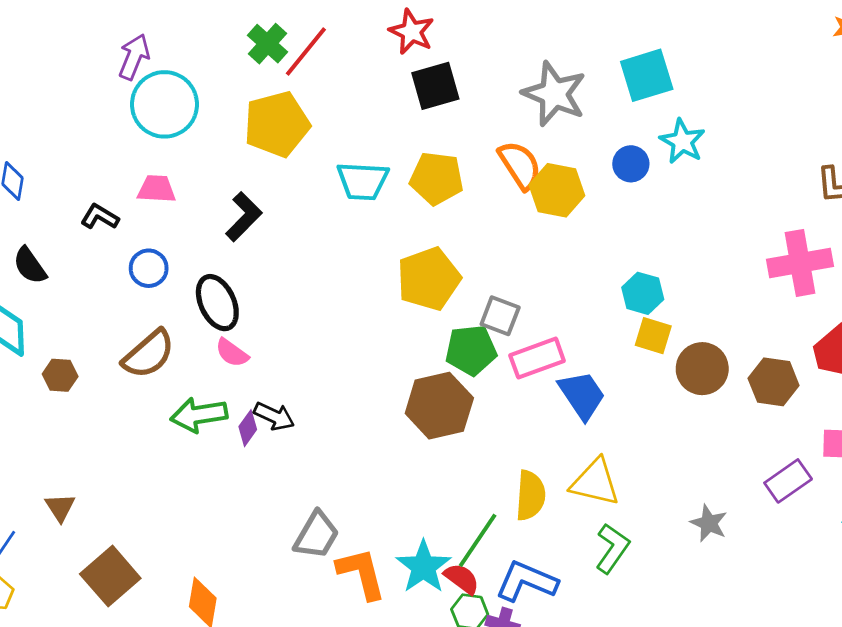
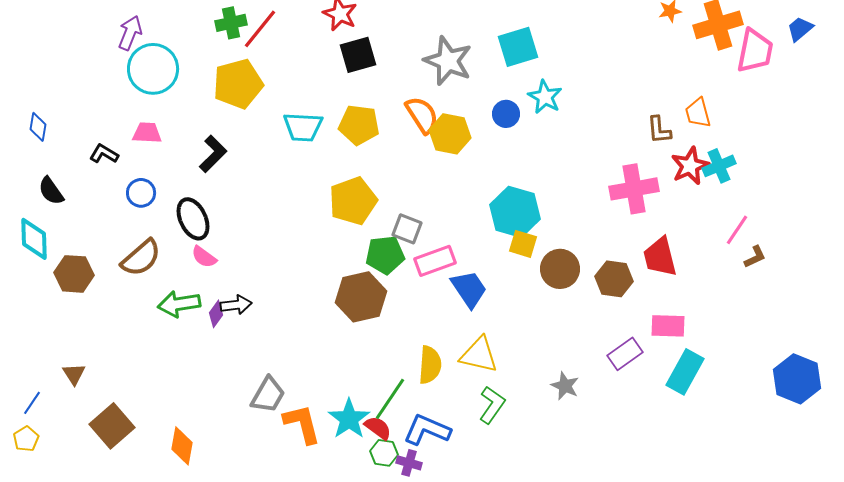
green cross: (268, 44) -> (231, 23), turned 36
cyan hexagon: (643, 293) -> (515, 212), size x1.6
brown hexagon: (60, 375) -> (74, 274), size x1.5
black arrow: (274, 416) -> (236, 305), turned -32

